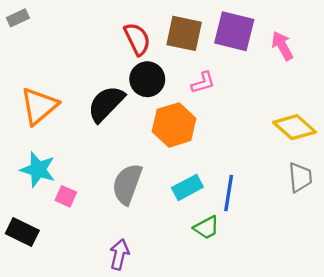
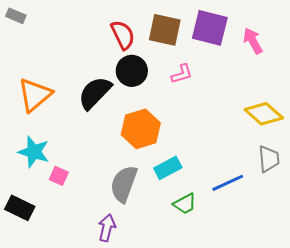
gray rectangle: (18, 18) -> (16, 16), turned 48
orange hexagon: (174, 125) -> (141, 129), moved
gray semicircle: (127, 184) -> (124, 184), moved
blue line: (229, 193) -> (228, 183), moved, turned 56

